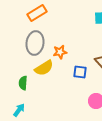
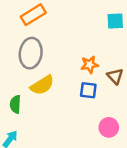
orange star: (60, 52) -> (90, 65), moved

